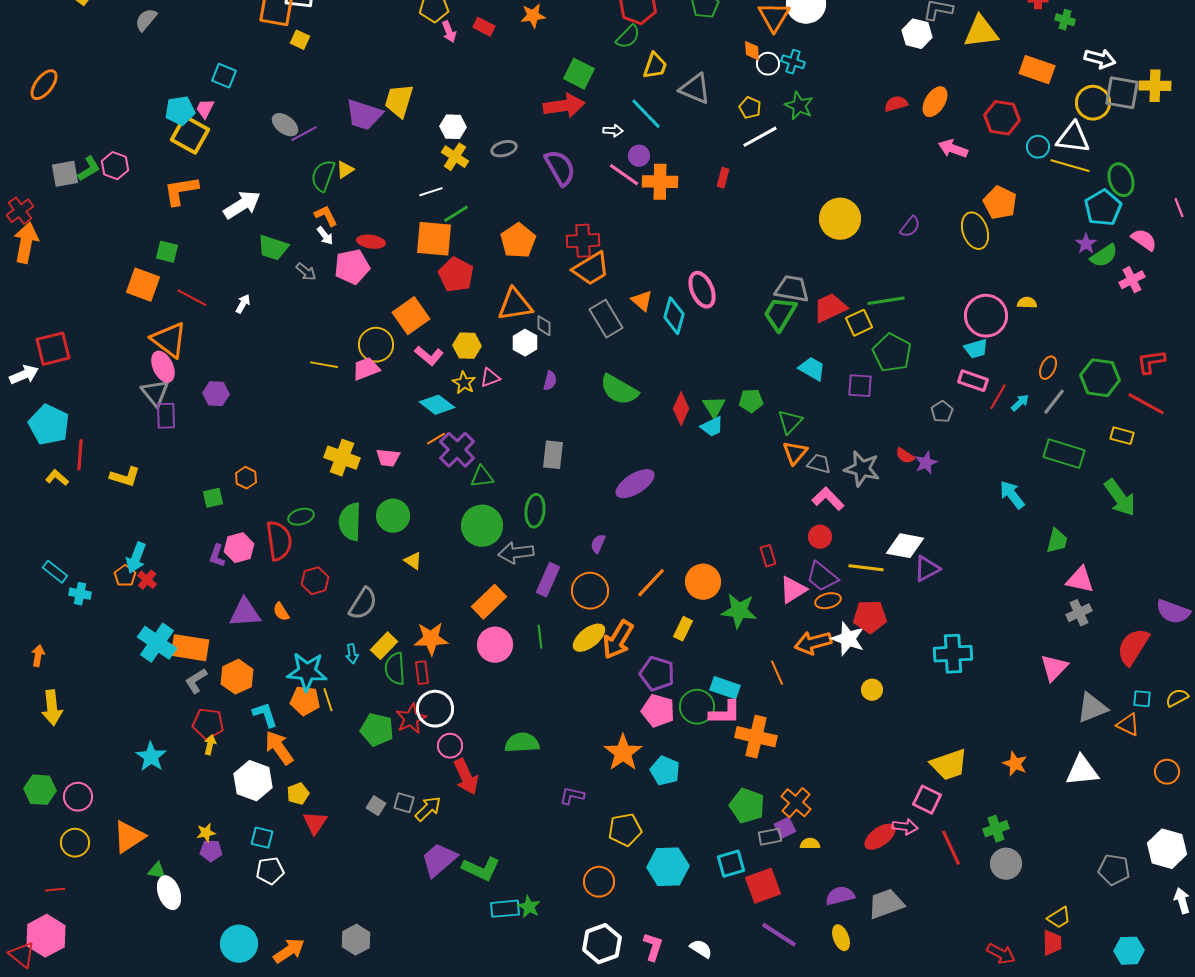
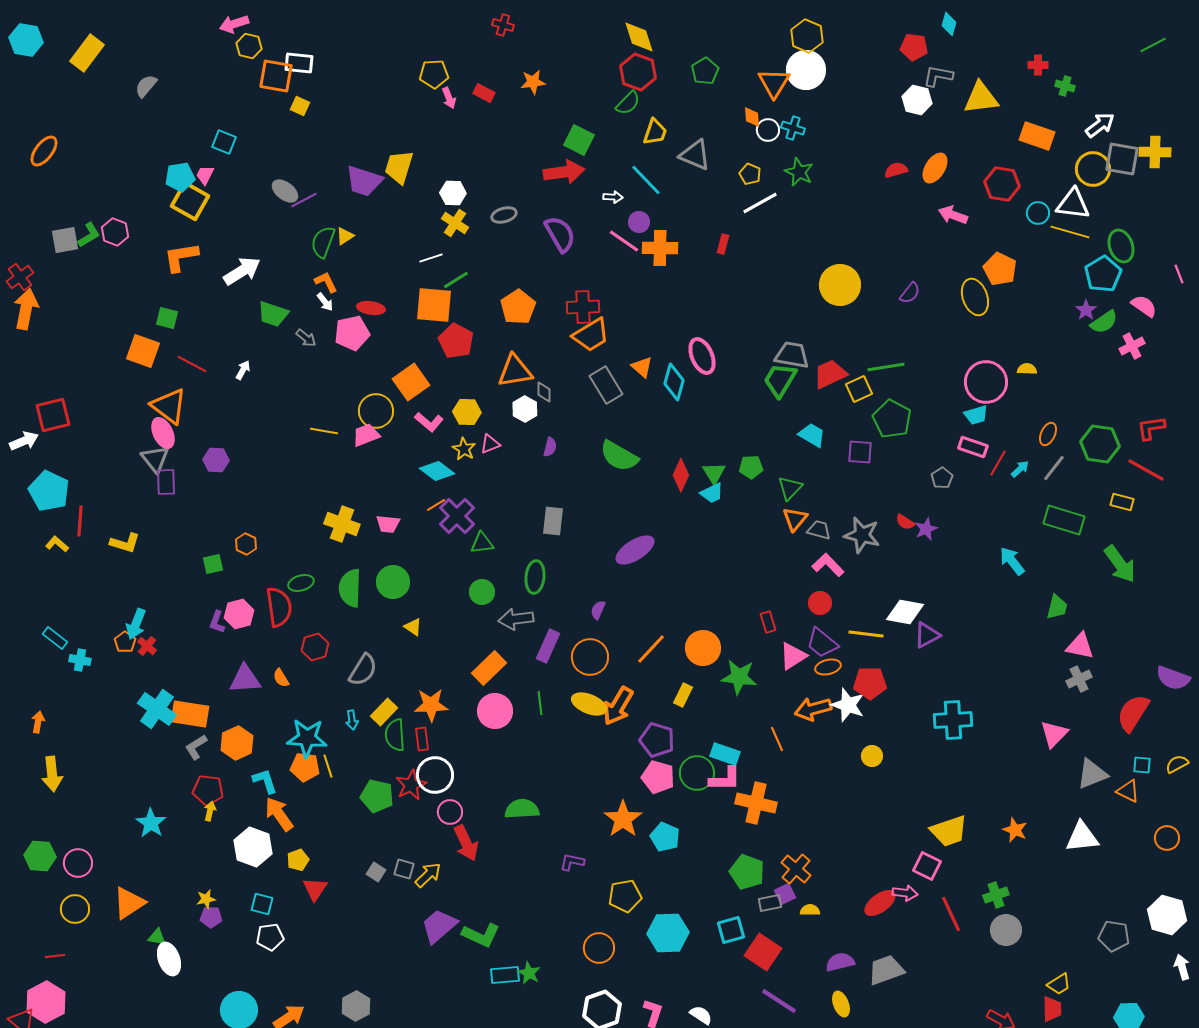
white arrow: (1100, 59) -> (1100, 125), turned -52
green circle: (482, 526) -> (482, 592), size x0.6
yellow ellipse: (589, 638) -> (589, 704), turned 60
red square: (763, 886) -> (763, 952), turned -36

